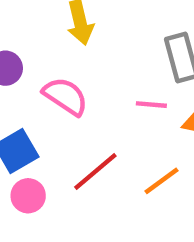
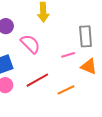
pink line: (151, 105) -> (68, 55), turned -32

